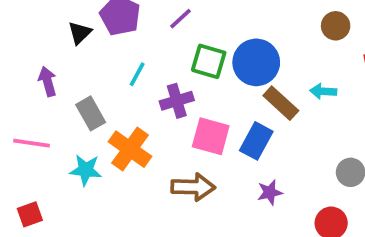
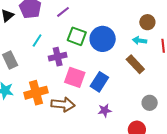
cyan arrow: (323, 91) -> (140, 41), moved
brown rectangle: (281, 103) -> (135, 64), moved
orange cross: (130, 149) -> (36, 93), moved, turned 35

